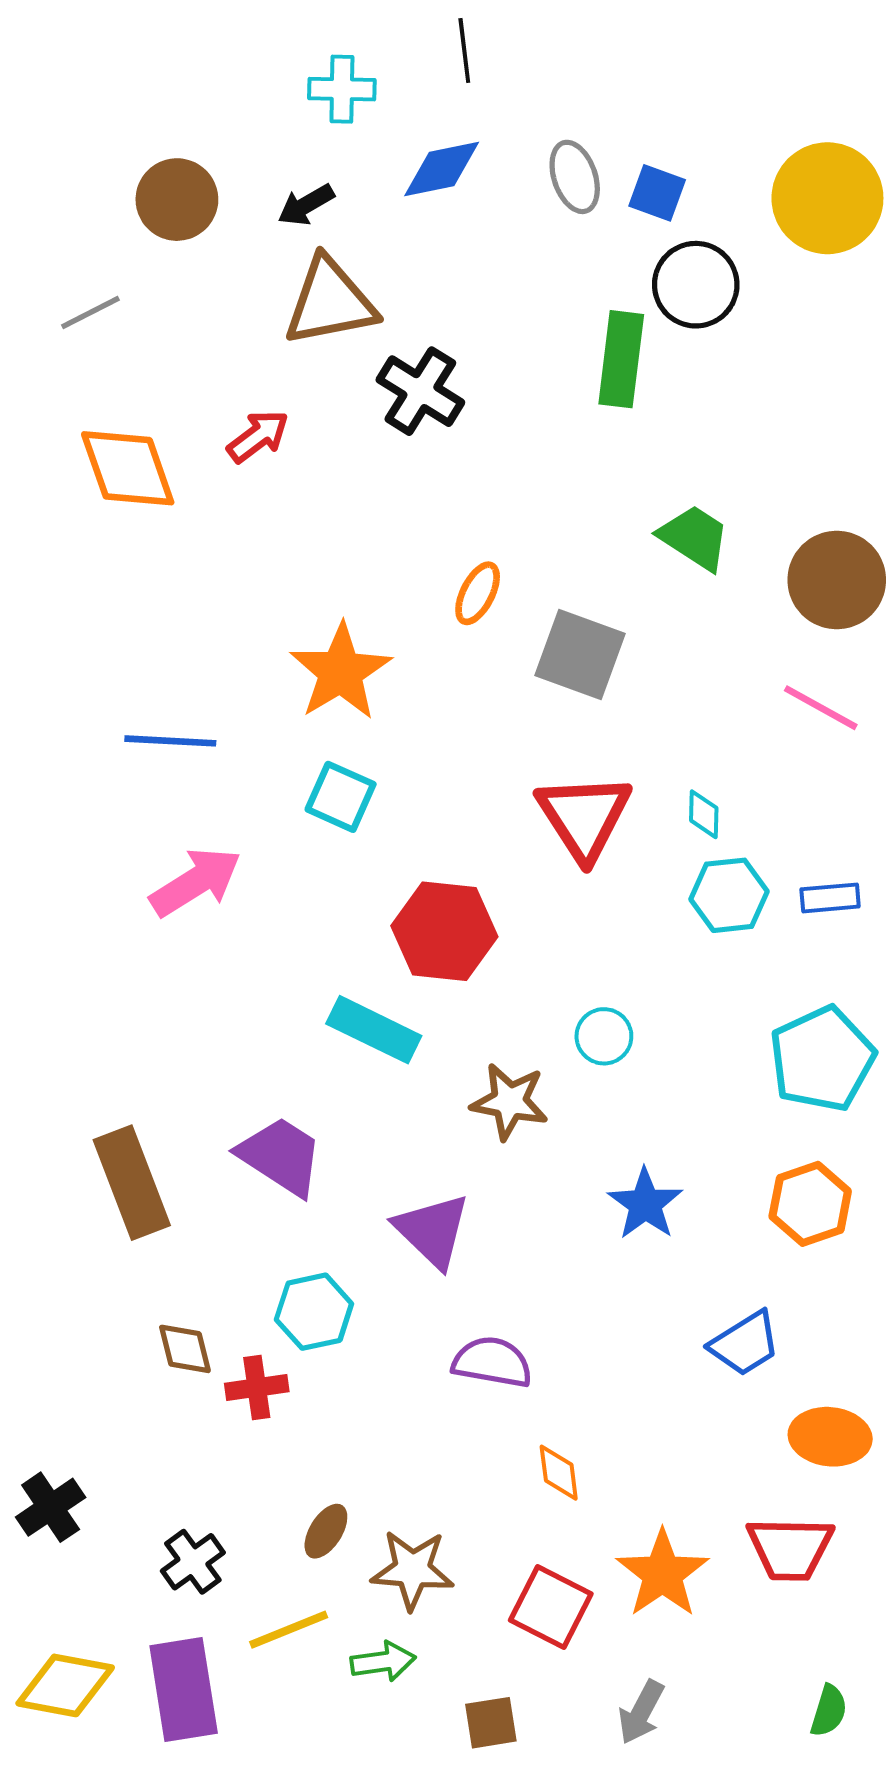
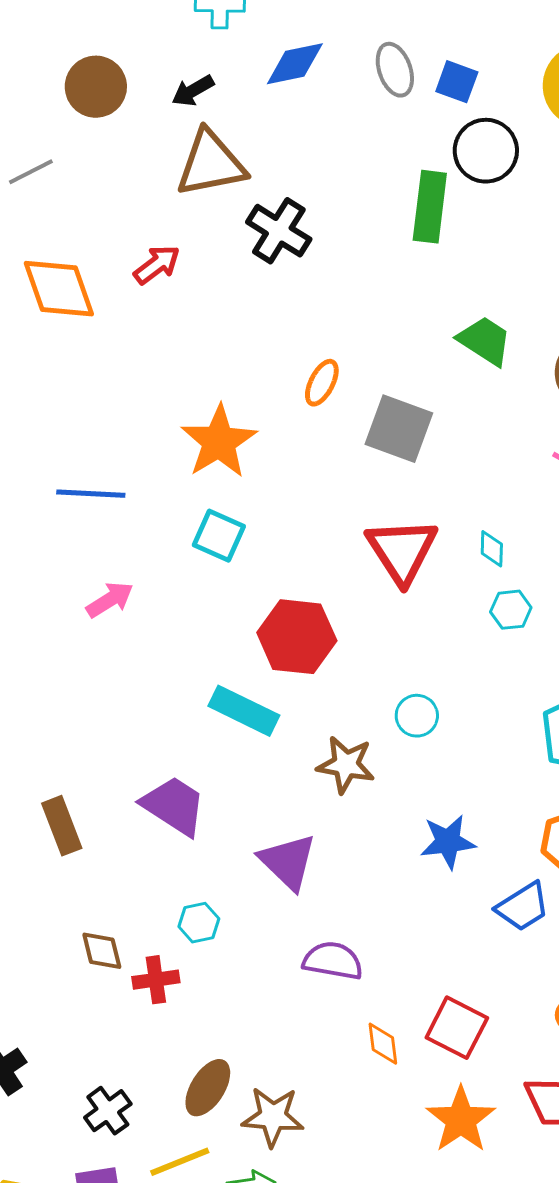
pink arrow: (196, 882) -> (110, 600), size x0.7
cyan hexagon: (729, 895) -> (511, 610), size x0.7
brown rectangle: (132, 1183) -> (62, 826), size x0.7
blue star: (645, 1204) -> (448, 842), turned 30
cyan hexagon: (314, 1312) -> (199, 923), size x0.7
blue trapezoid: (745, 1344) -> (523, 907), moved
brown ellipse: (326, 1531) -> (208, 1088), size x1.4
red square: (551, 1607) -> (457, 1028), moved

